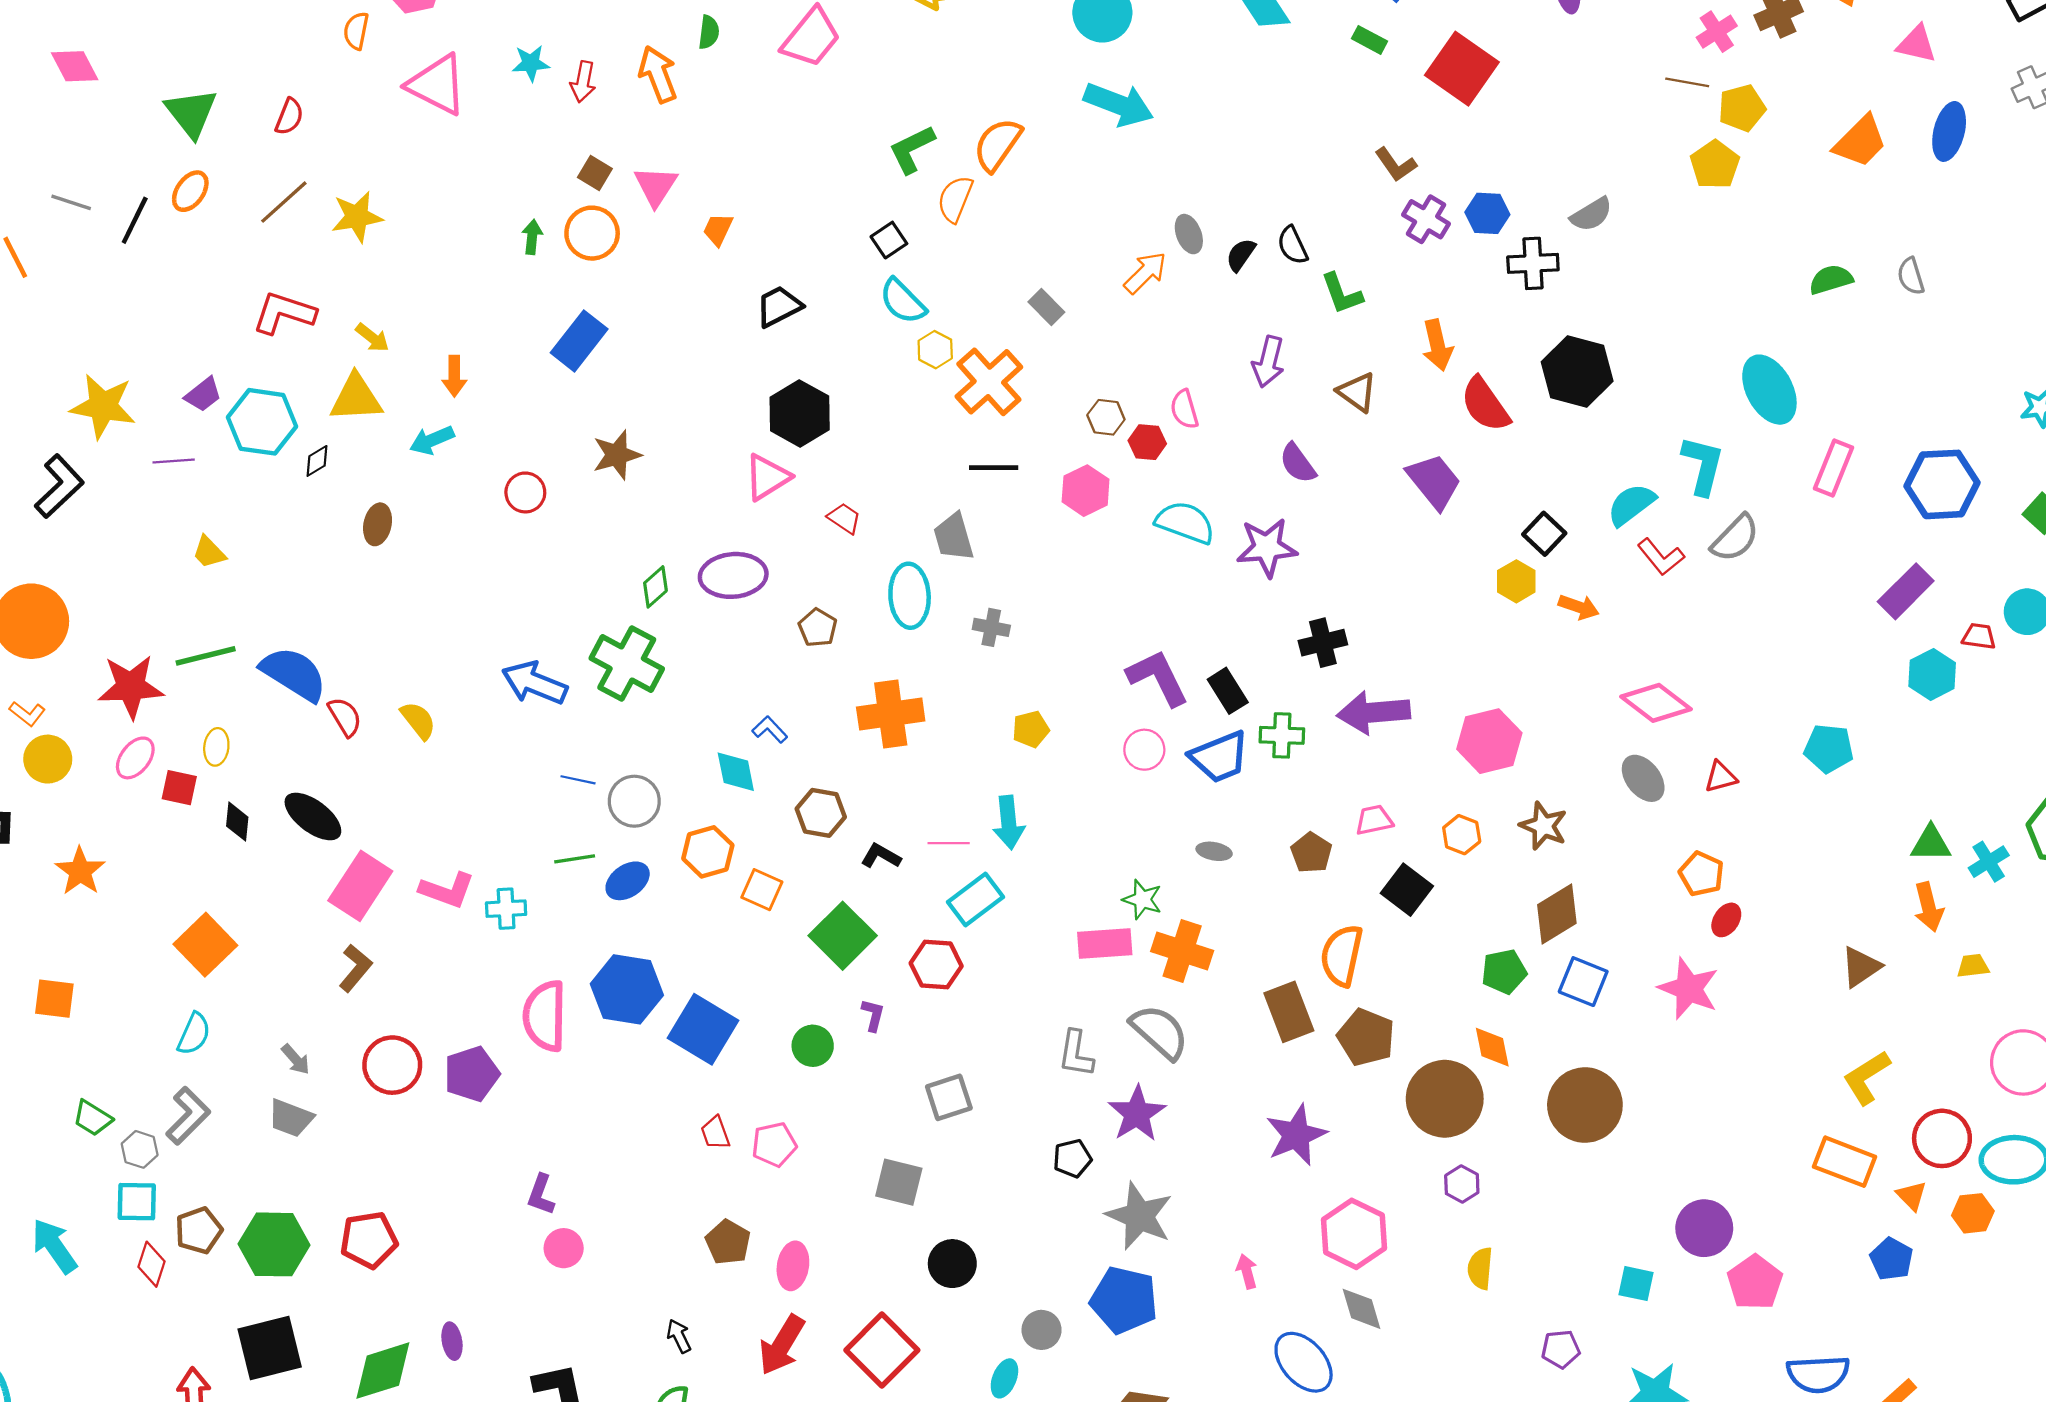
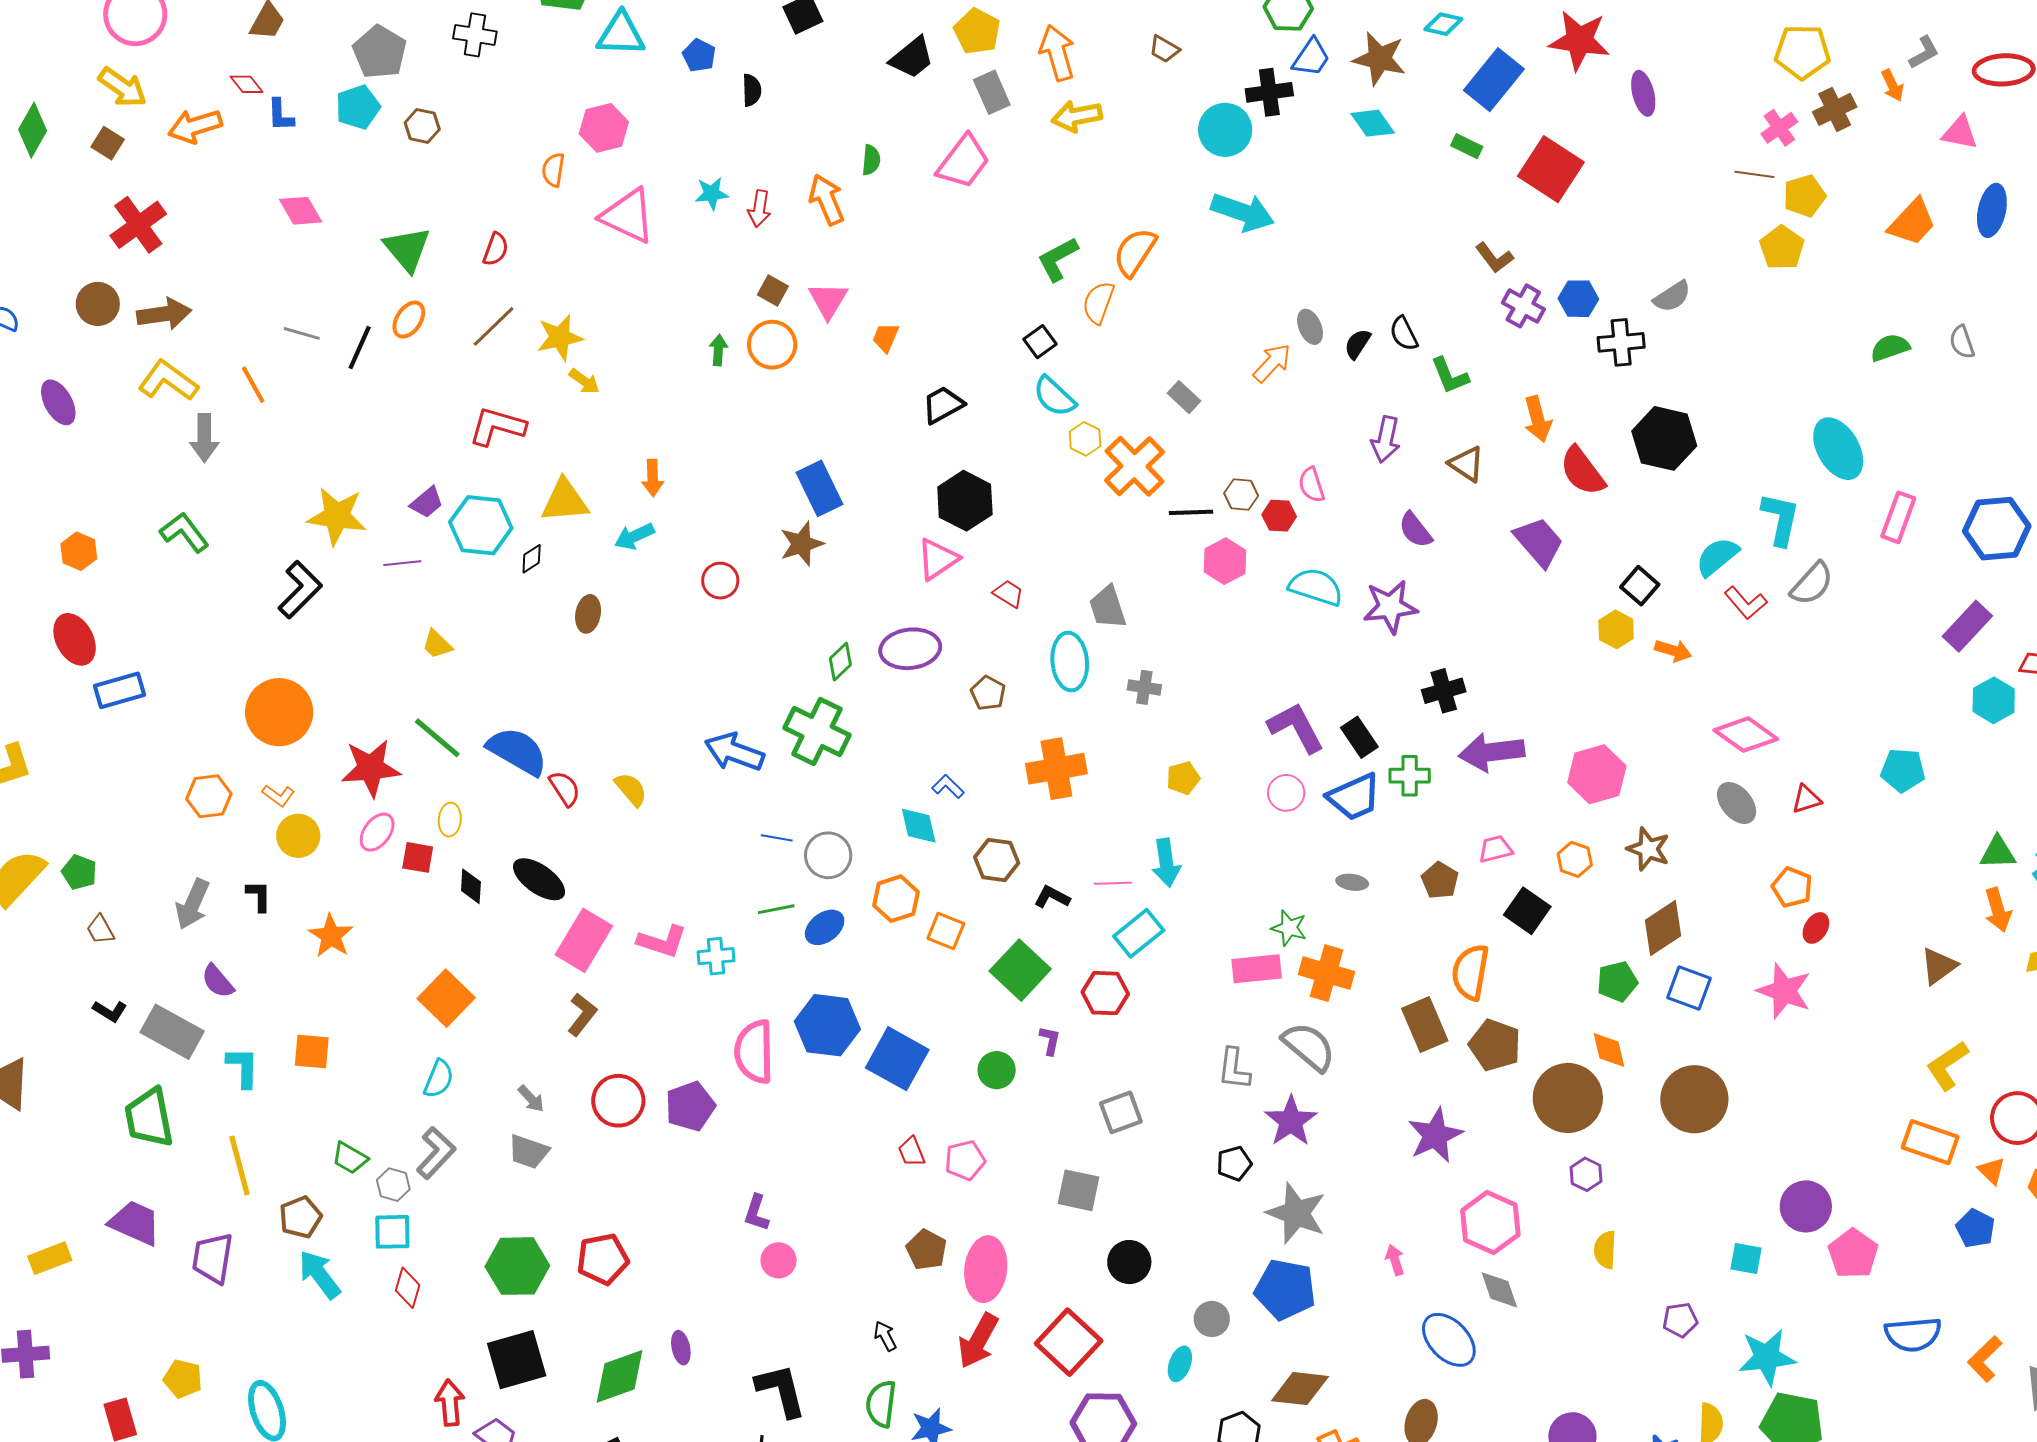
yellow arrow: (372, 338) -> (584, 381), moved
blue rectangle: (579, 341) -> (819, 488), moved, turned -62
black line: (994, 468) -> (1191, 512), moved
green line: (206, 656) -> (437, 738), turned 56
brown pentagon: (199, 1230) -> (300, 1217), moved
pink ellipse: (793, 1266) -> (986, 1269), size x1.5

